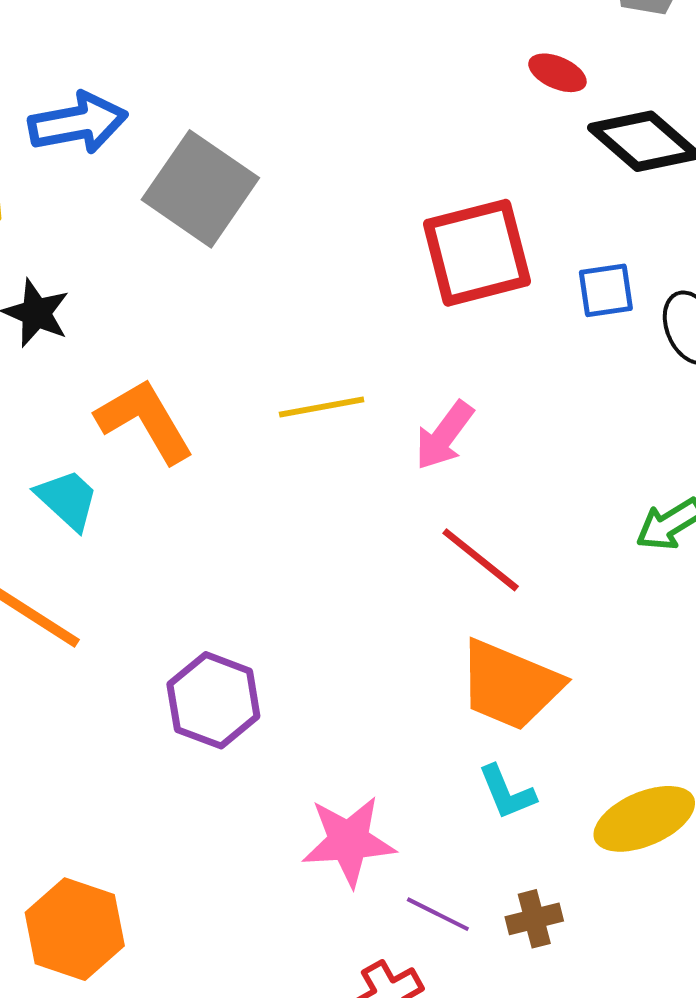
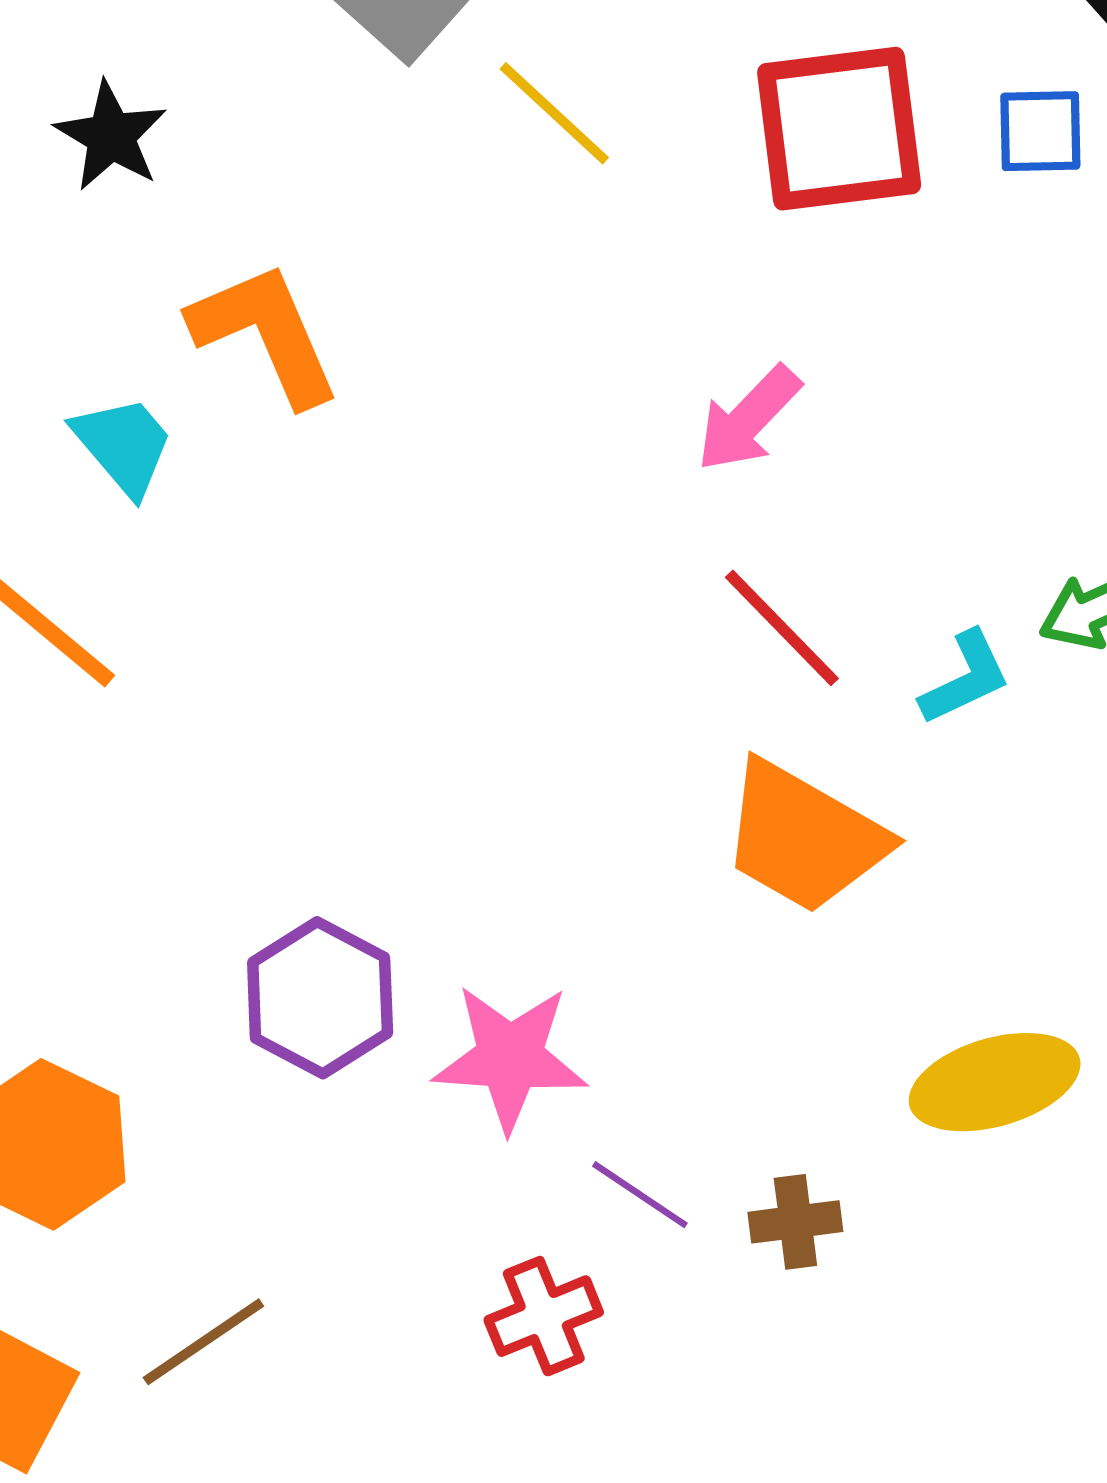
blue square: (606, 290) -> (1040, 131), moved
yellow line: (322, 407) -> (554, 113), moved, turned 46
purple hexagon: (213, 700) -> (320, 998), moved
cyan L-shape: (507, 792) -> (965, 678), moved, turned -100

